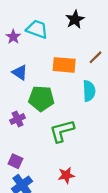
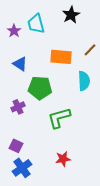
cyan trapezoid: (37, 29) -> (36, 24), turned -125

